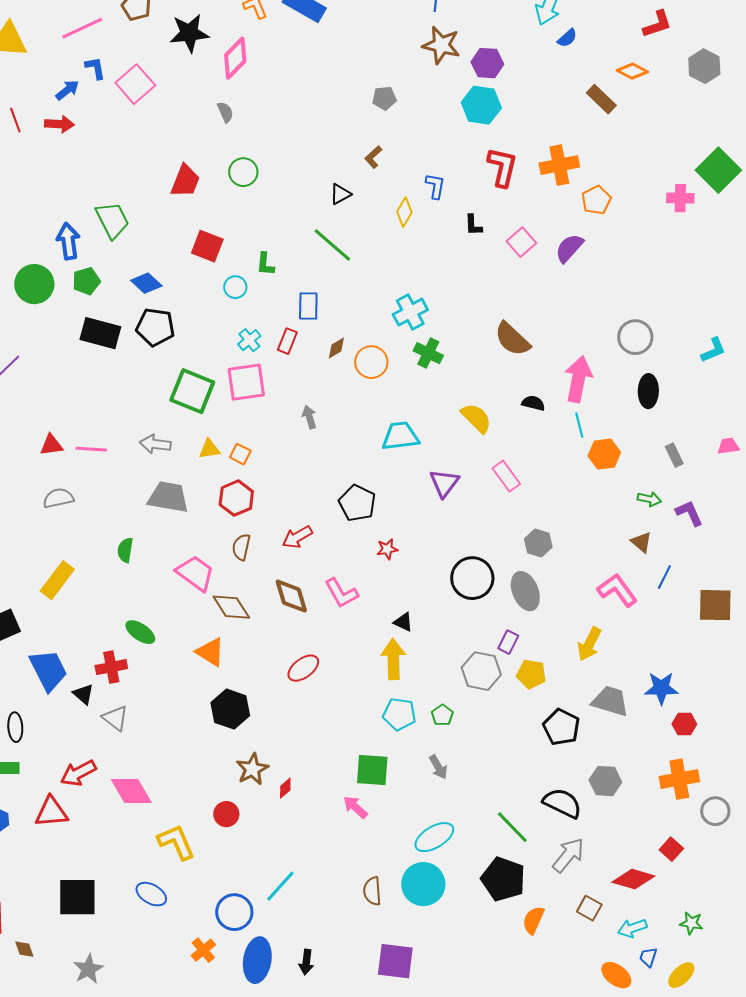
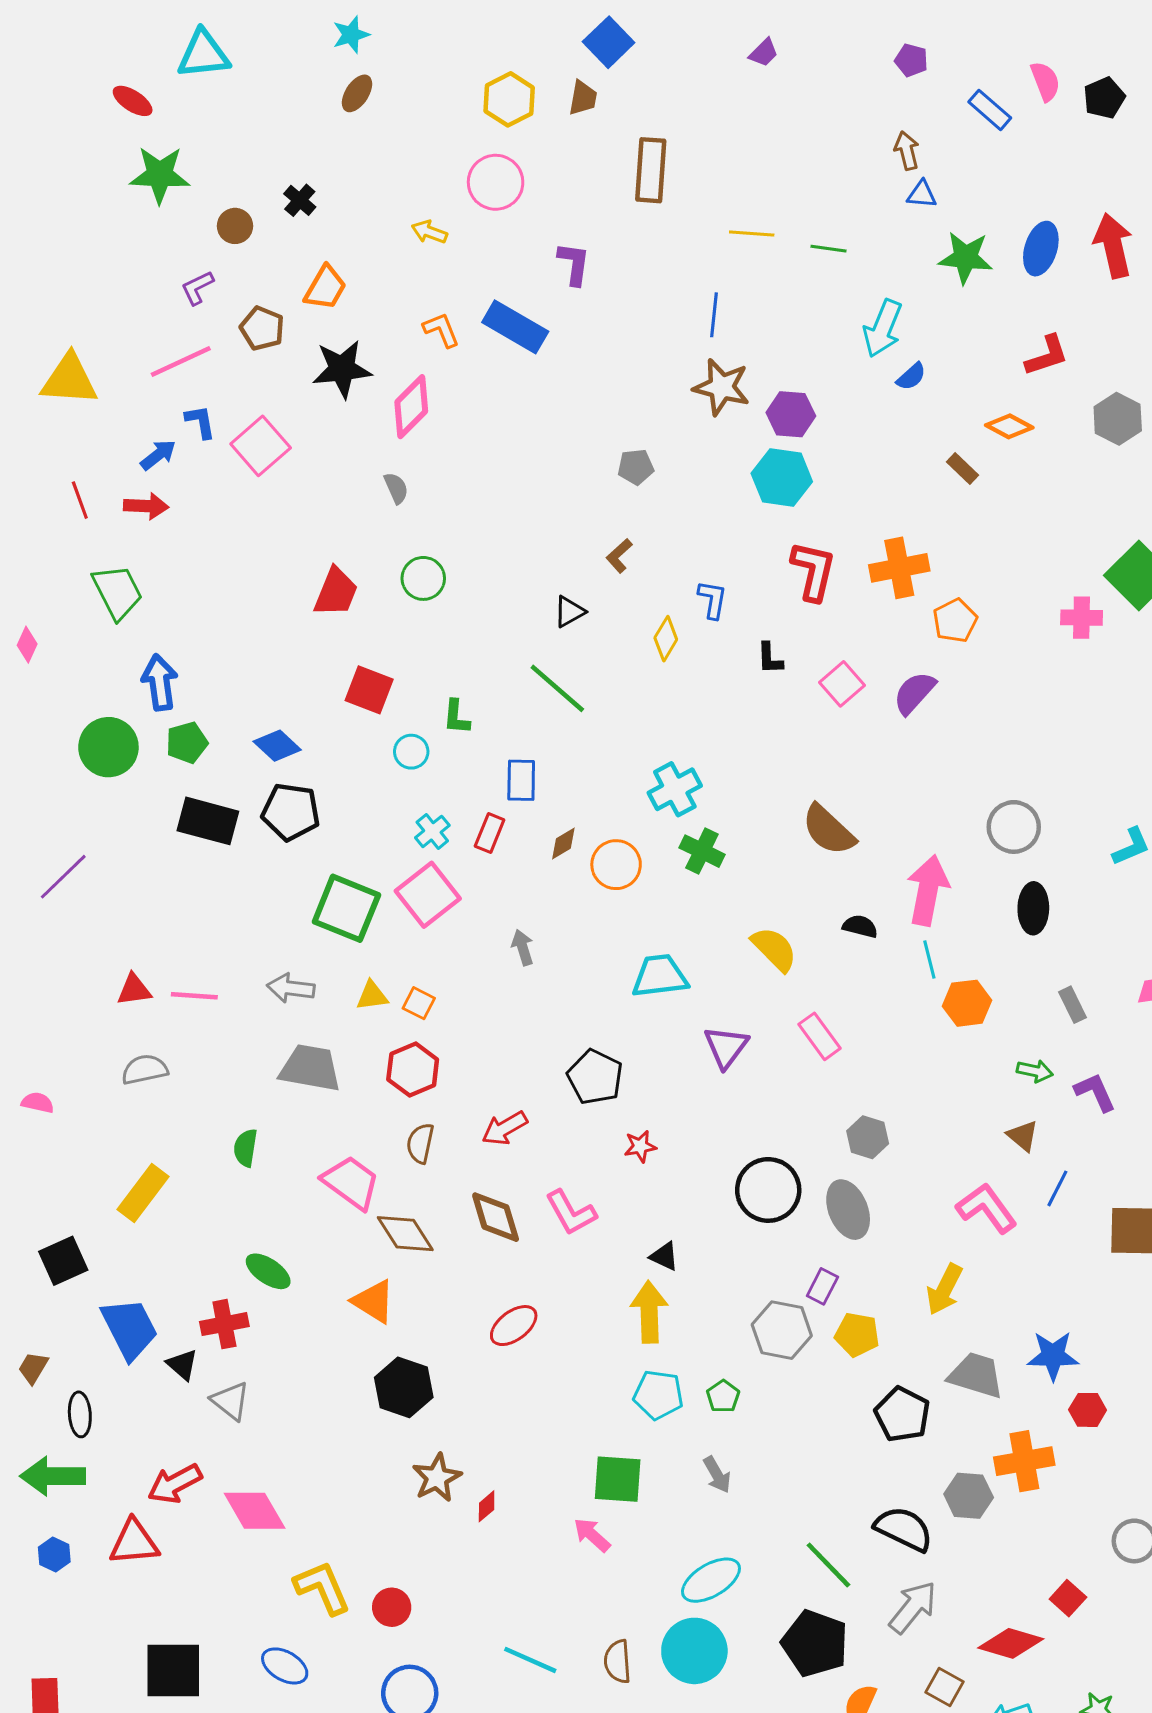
brown rectangle: (601, 99) -> (963, 468), size x0.7
green trapezoid: (112, 220) -> (117, 592), moved
pink square: (246, 382) -> (428, 895), turned -30
orange cross: (679, 779) -> (1024, 1461), moved
red circle: (226, 814) -> (392, 1607), moved
cyan line: (280, 886) -> (530, 1660), moved, turned 72

